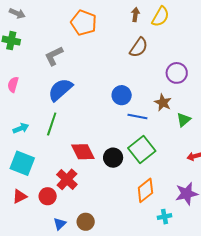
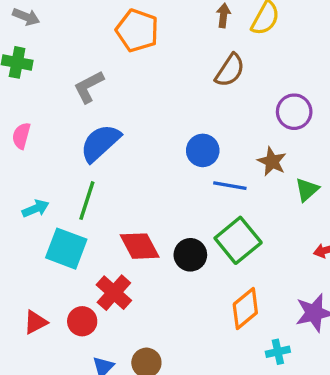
cyan square: (22, 163) -> (66, 249), moved

